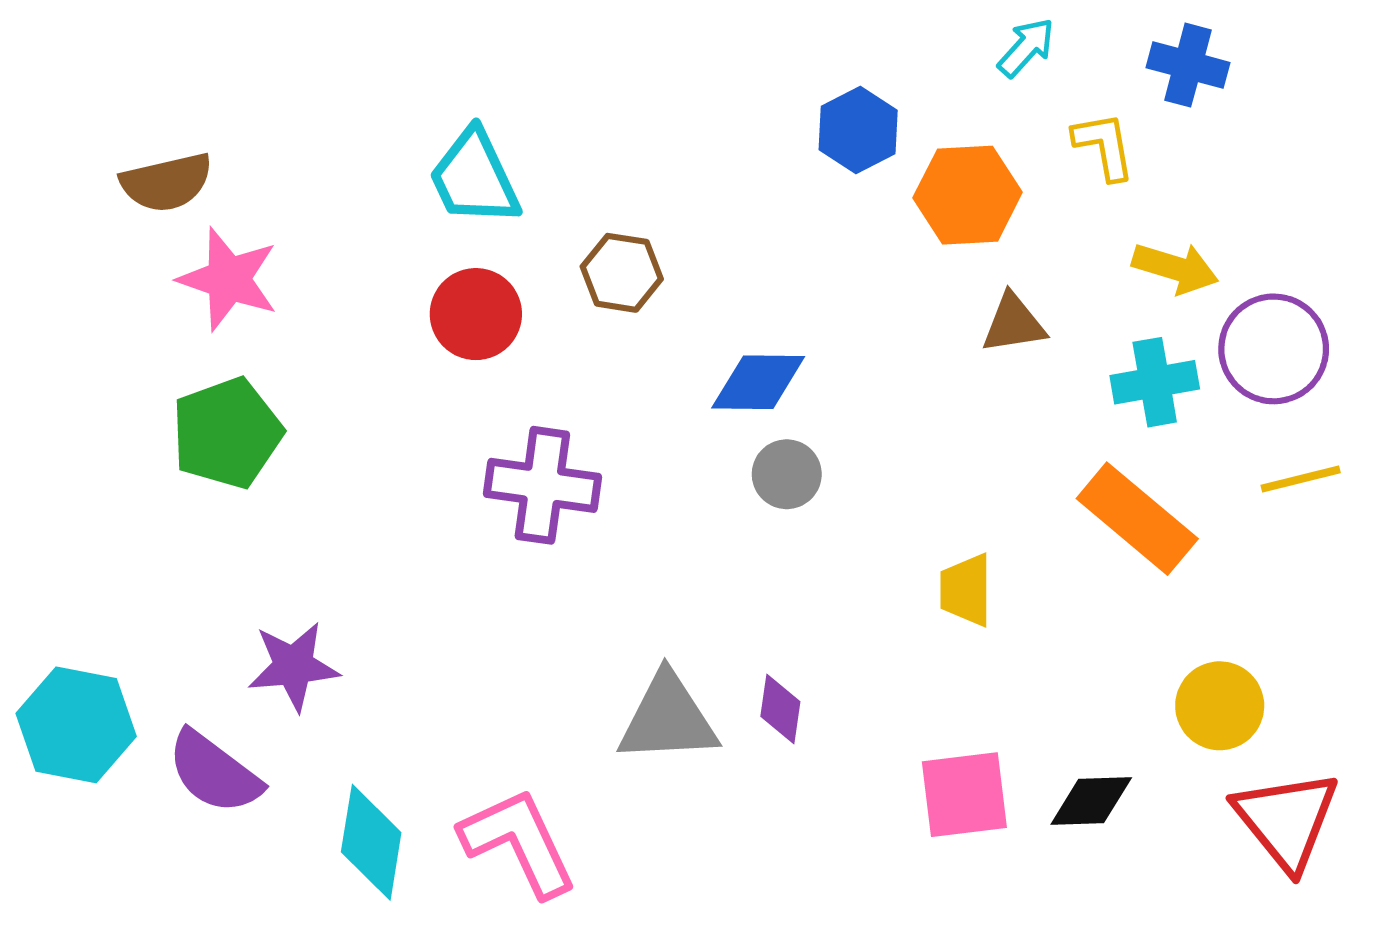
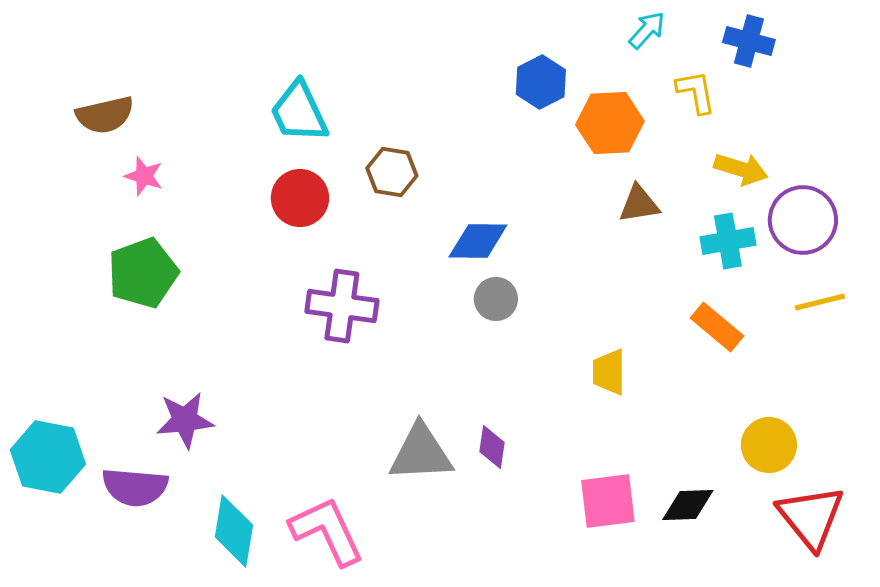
pink star: (228, 279) -> (144, 176), size x0.6
orange rectangle: (1137, 519) -> (717, 327), size x0.7
purple semicircle: (214, 772) -> (135, 487), turned -32

